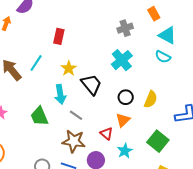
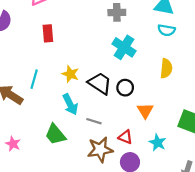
gray cross: (125, 28) -> (117, 12), turned 35
red rectangle: (59, 36) -> (48, 33), moved
black circle: (126, 97) -> (125, 88), moved
yellow semicircle: (151, 99) -> (166, 68), moved
red triangle: (106, 134) -> (125, 137), moved

